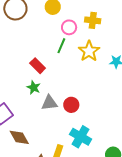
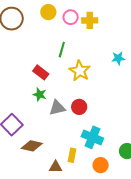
pink circle: (69, 27) -> (71, 17), moved
yellow star: (89, 51) -> (80, 71), moved
brown diamond: (19, 137) -> (32, 146), turned -40

